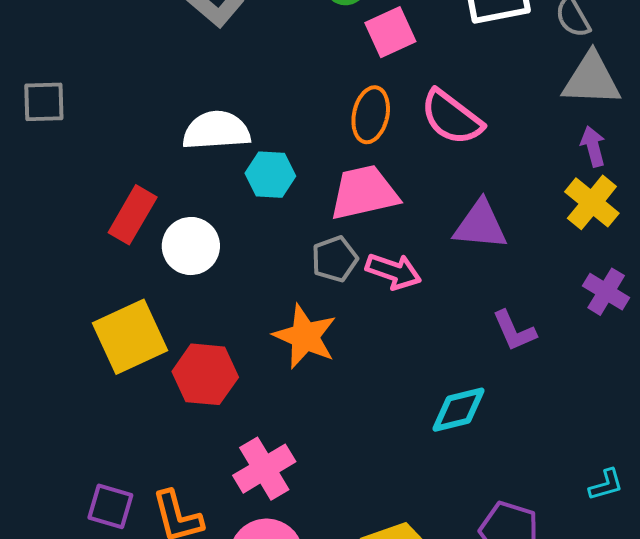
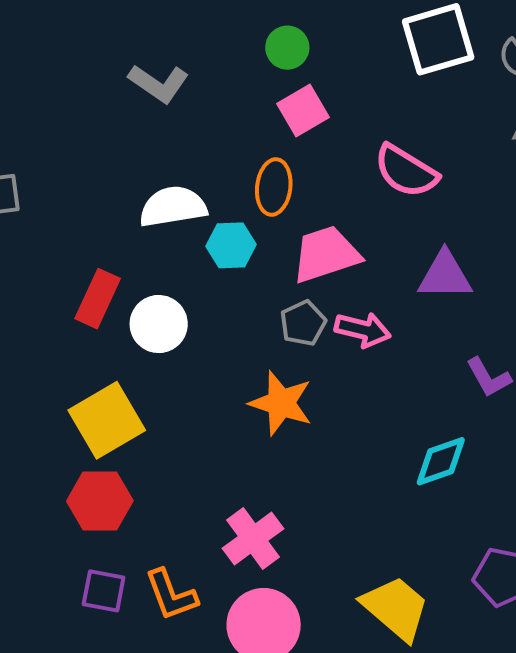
pink square: (390, 32) -> (303, 111), moved
orange ellipse: (371, 115) -> (274, 187), moved
red hexagon: (205, 374) -> (100, 501), moved

